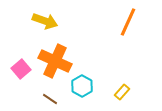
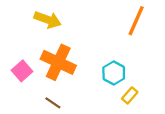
cyan hexagon: (82, 86) -> (114, 73), moved

